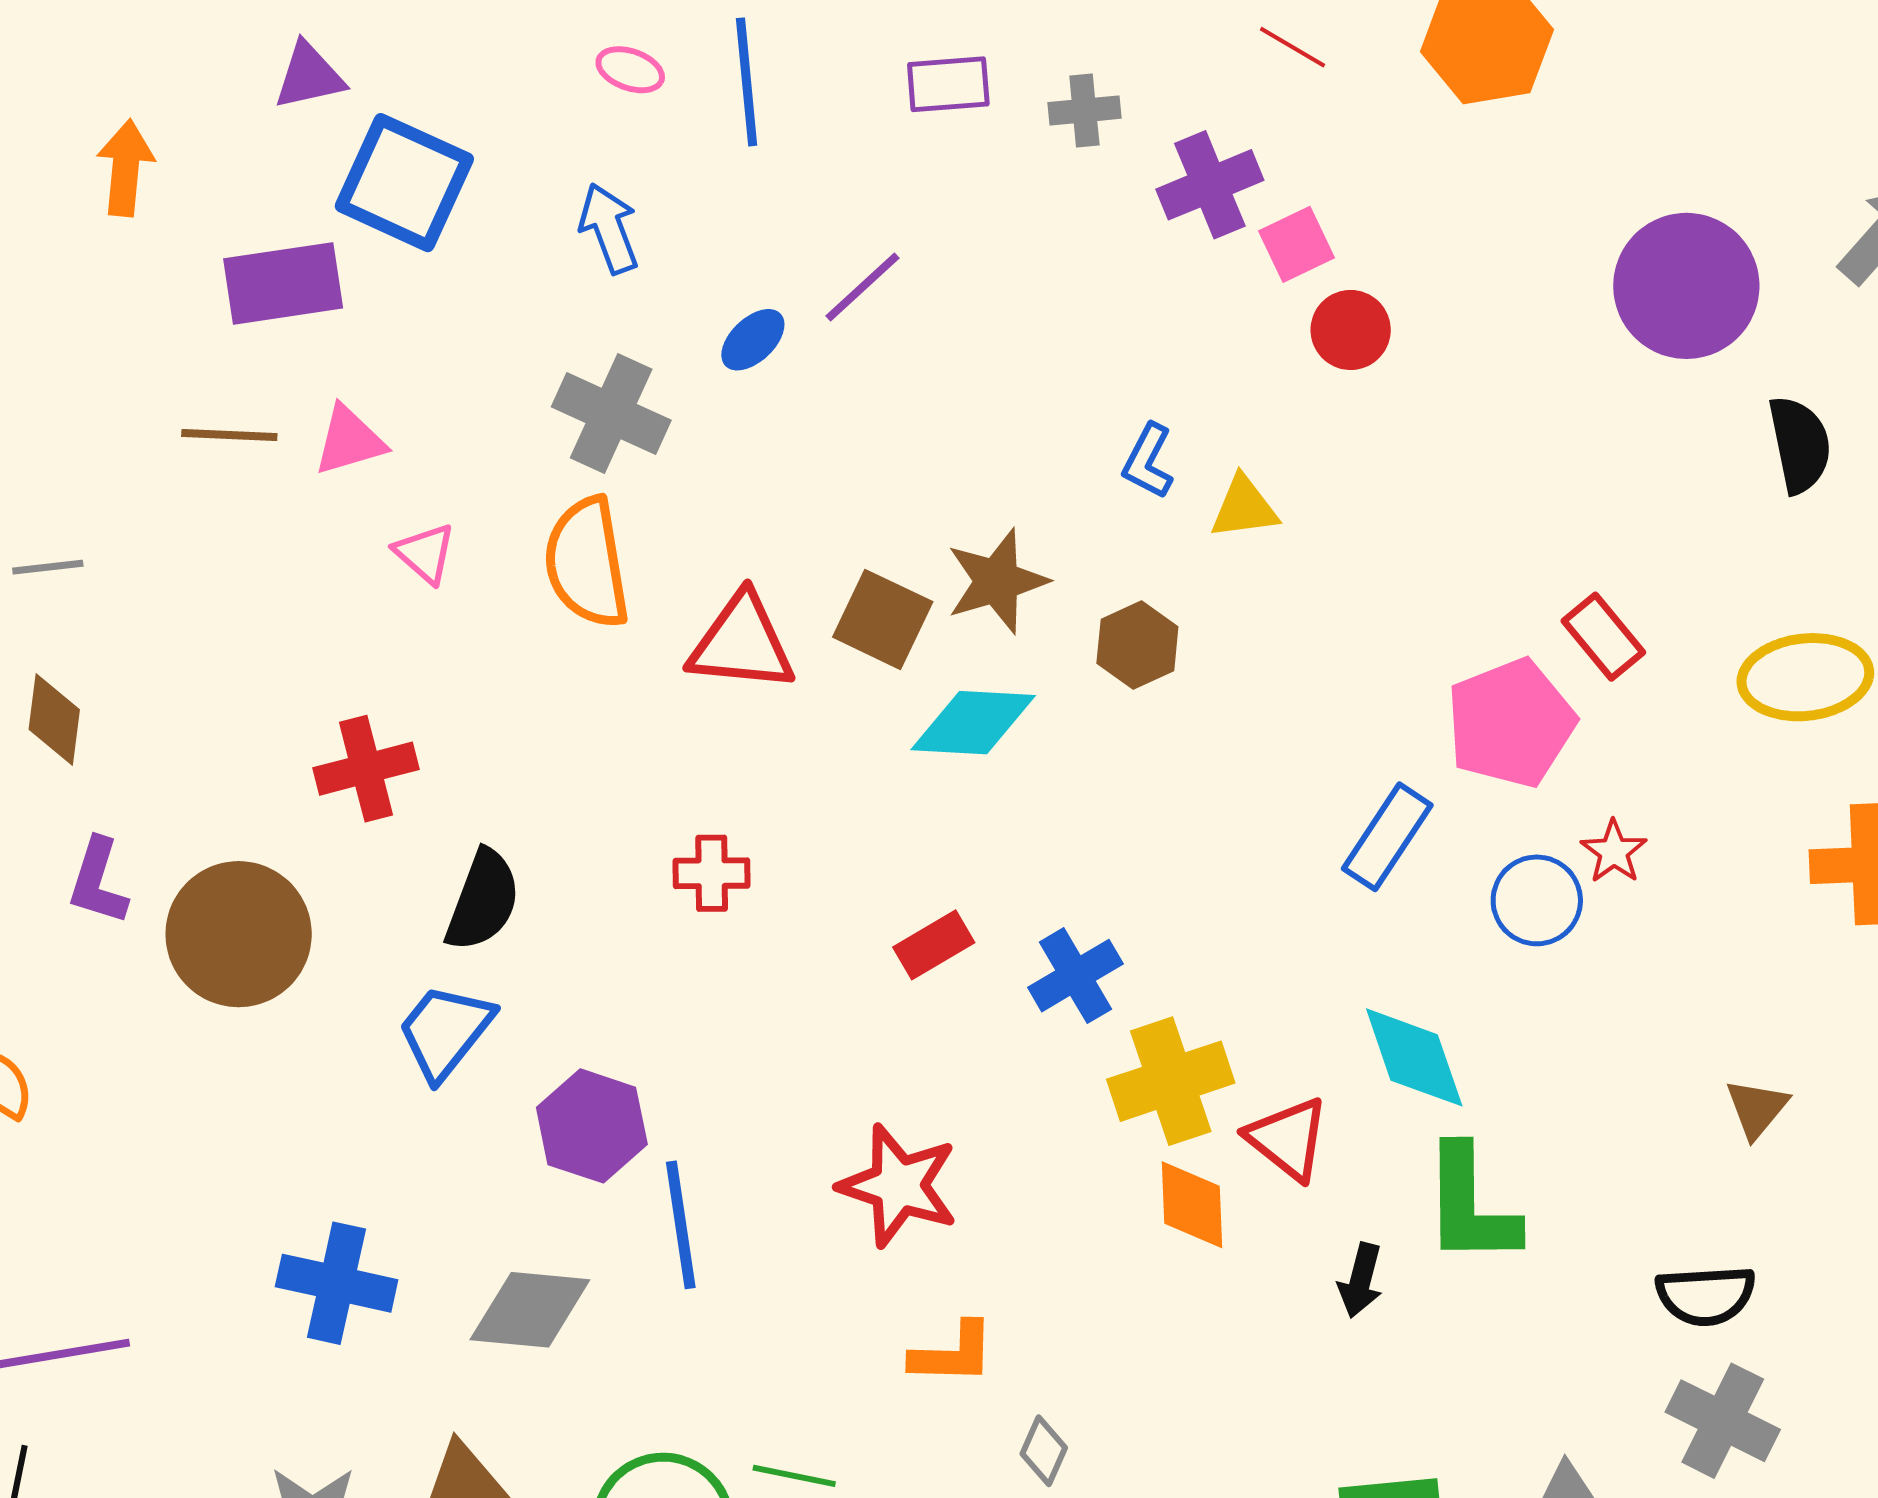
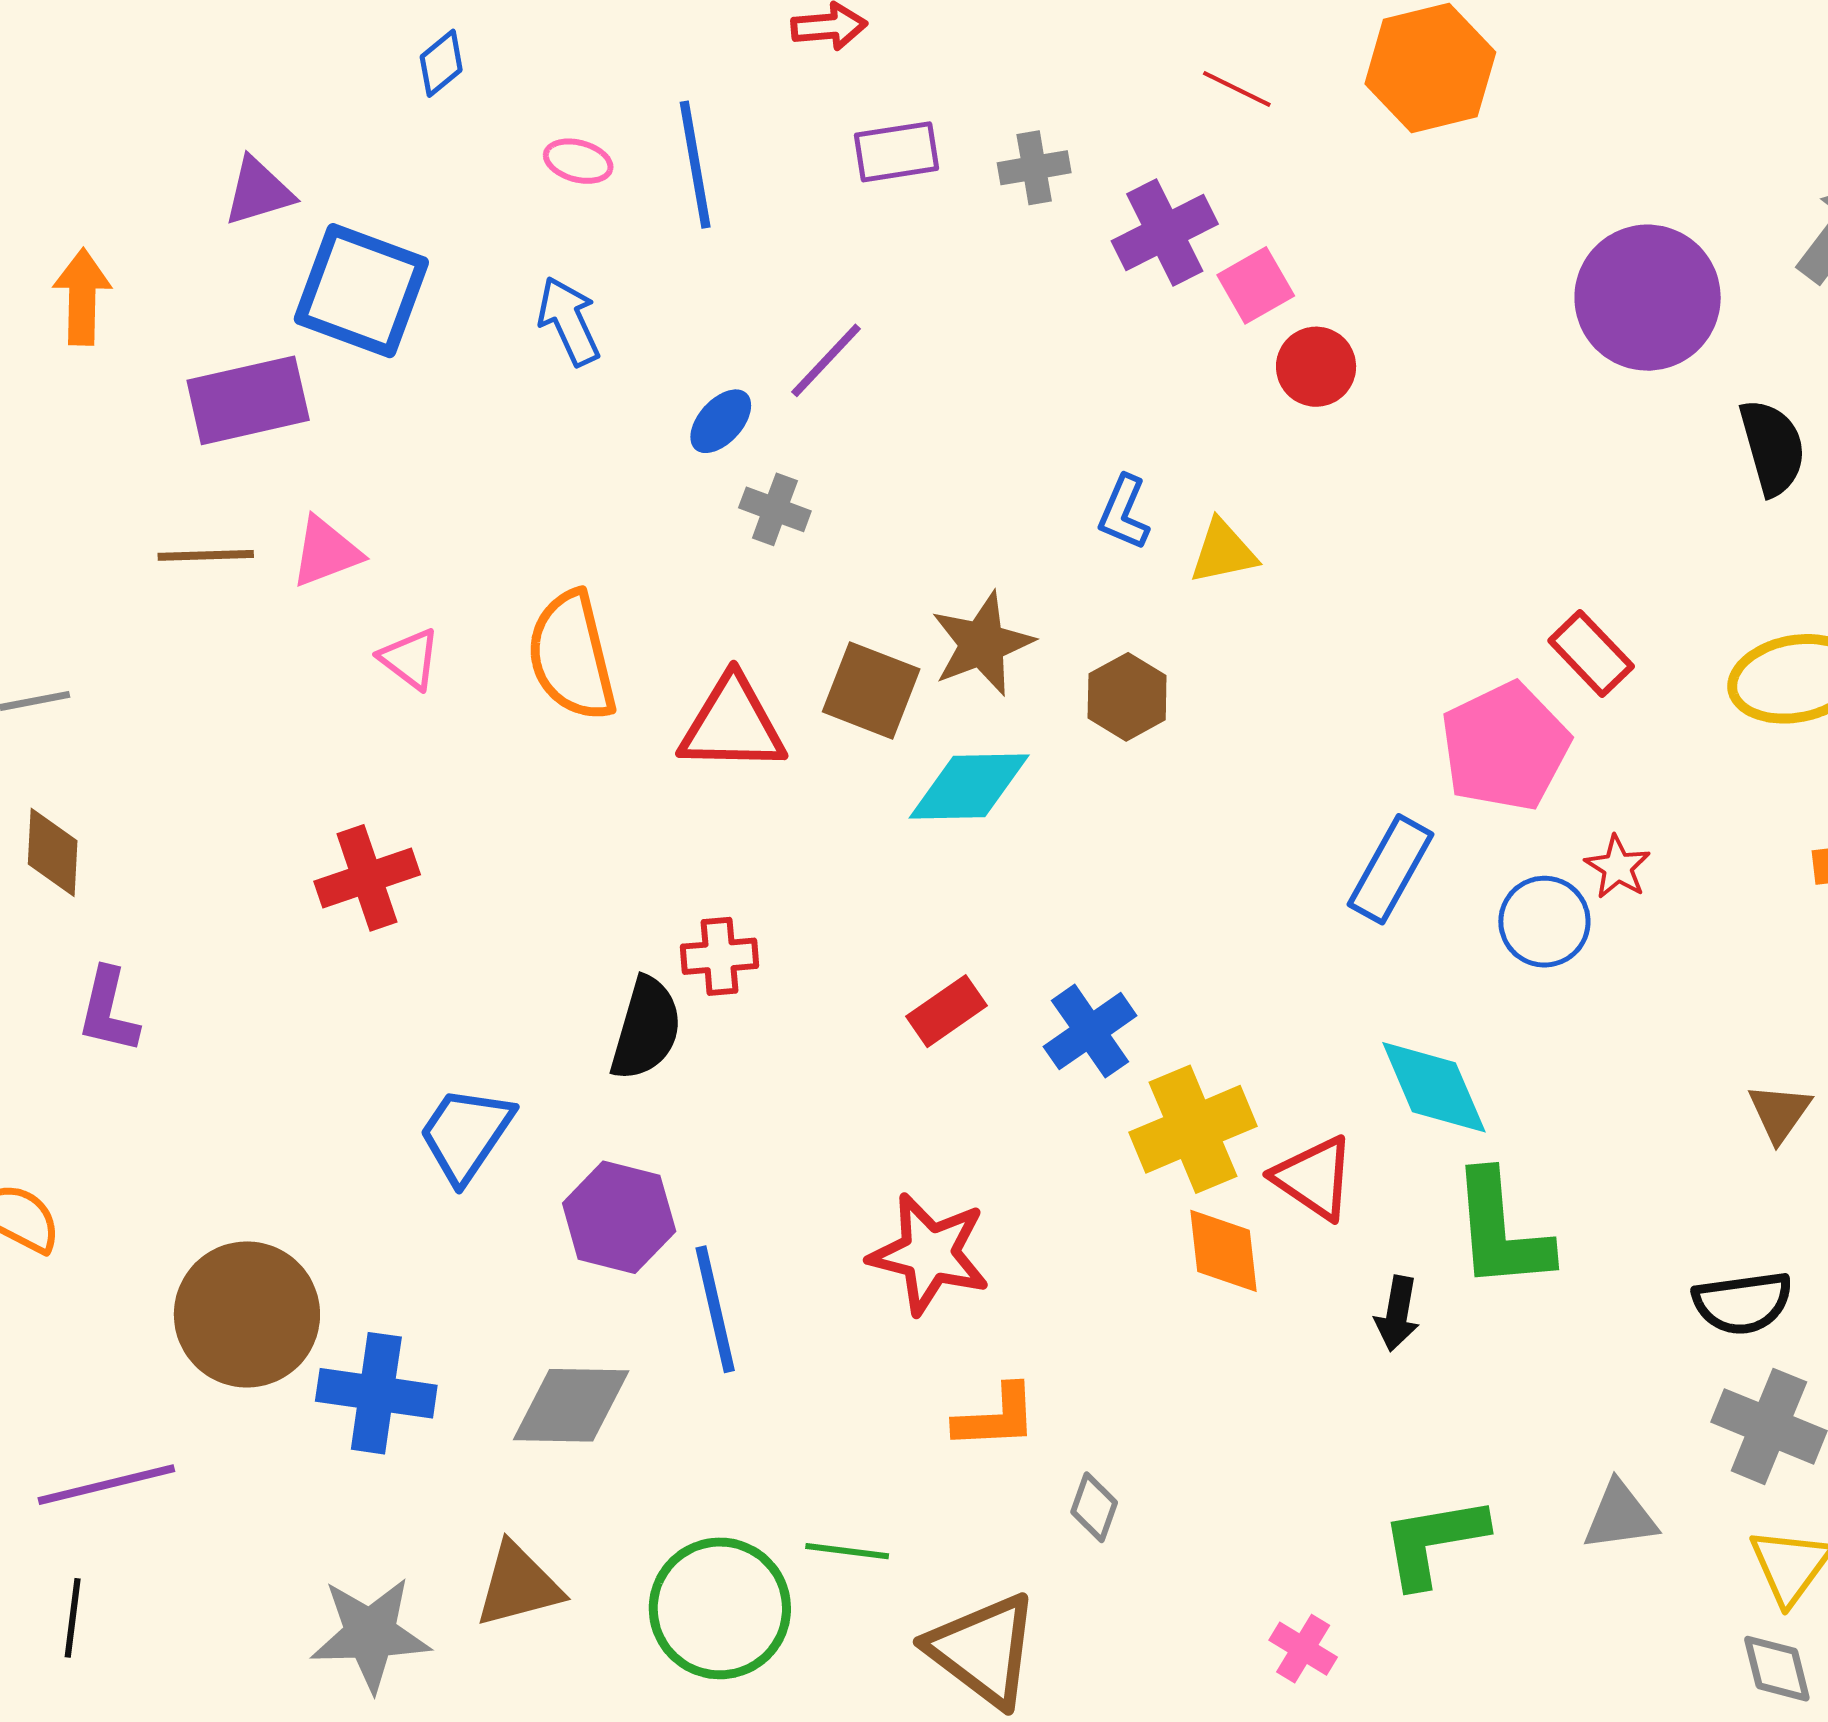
gray cross: (611, 413) -> (775, 509), moved, size x0.6
black semicircle: (483, 900) -> (646, 1029), moved
brown circle: (239, 934) -> (247, 1314), moved

